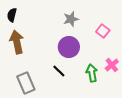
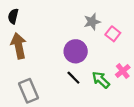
gray star: (71, 19) -> (92, 22), moved
black line: (59, 71) -> (73, 78), moved
green arrow: (92, 73) -> (101, 80), turned -36

